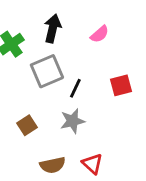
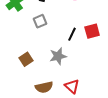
gray square: (47, 71) -> (40, 21), size x0.6
black line: (75, 88) -> (72, 34), moved

